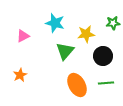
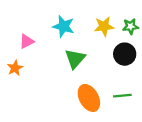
yellow star: (86, 34) -> (104, 26), moved
black circle: (103, 56) -> (125, 54), moved
orange star: (20, 75) -> (15, 68), moved

